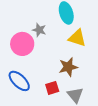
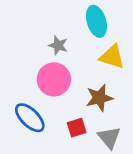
pink circle: (22, 44) -> (54, 79), moved

